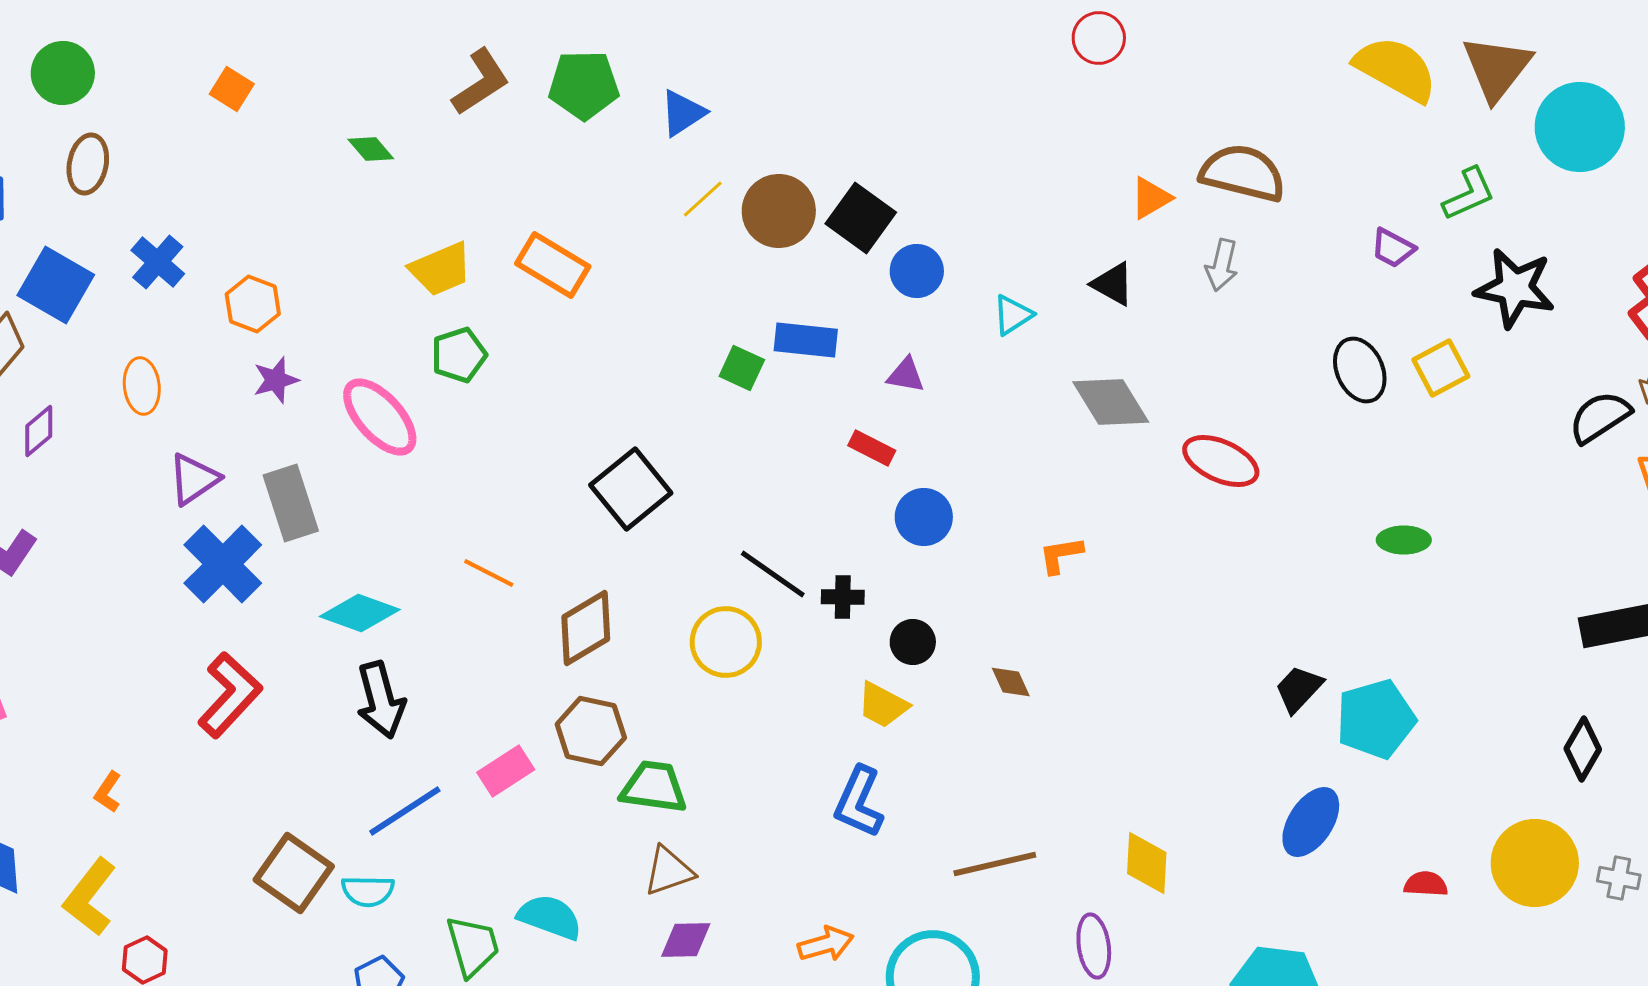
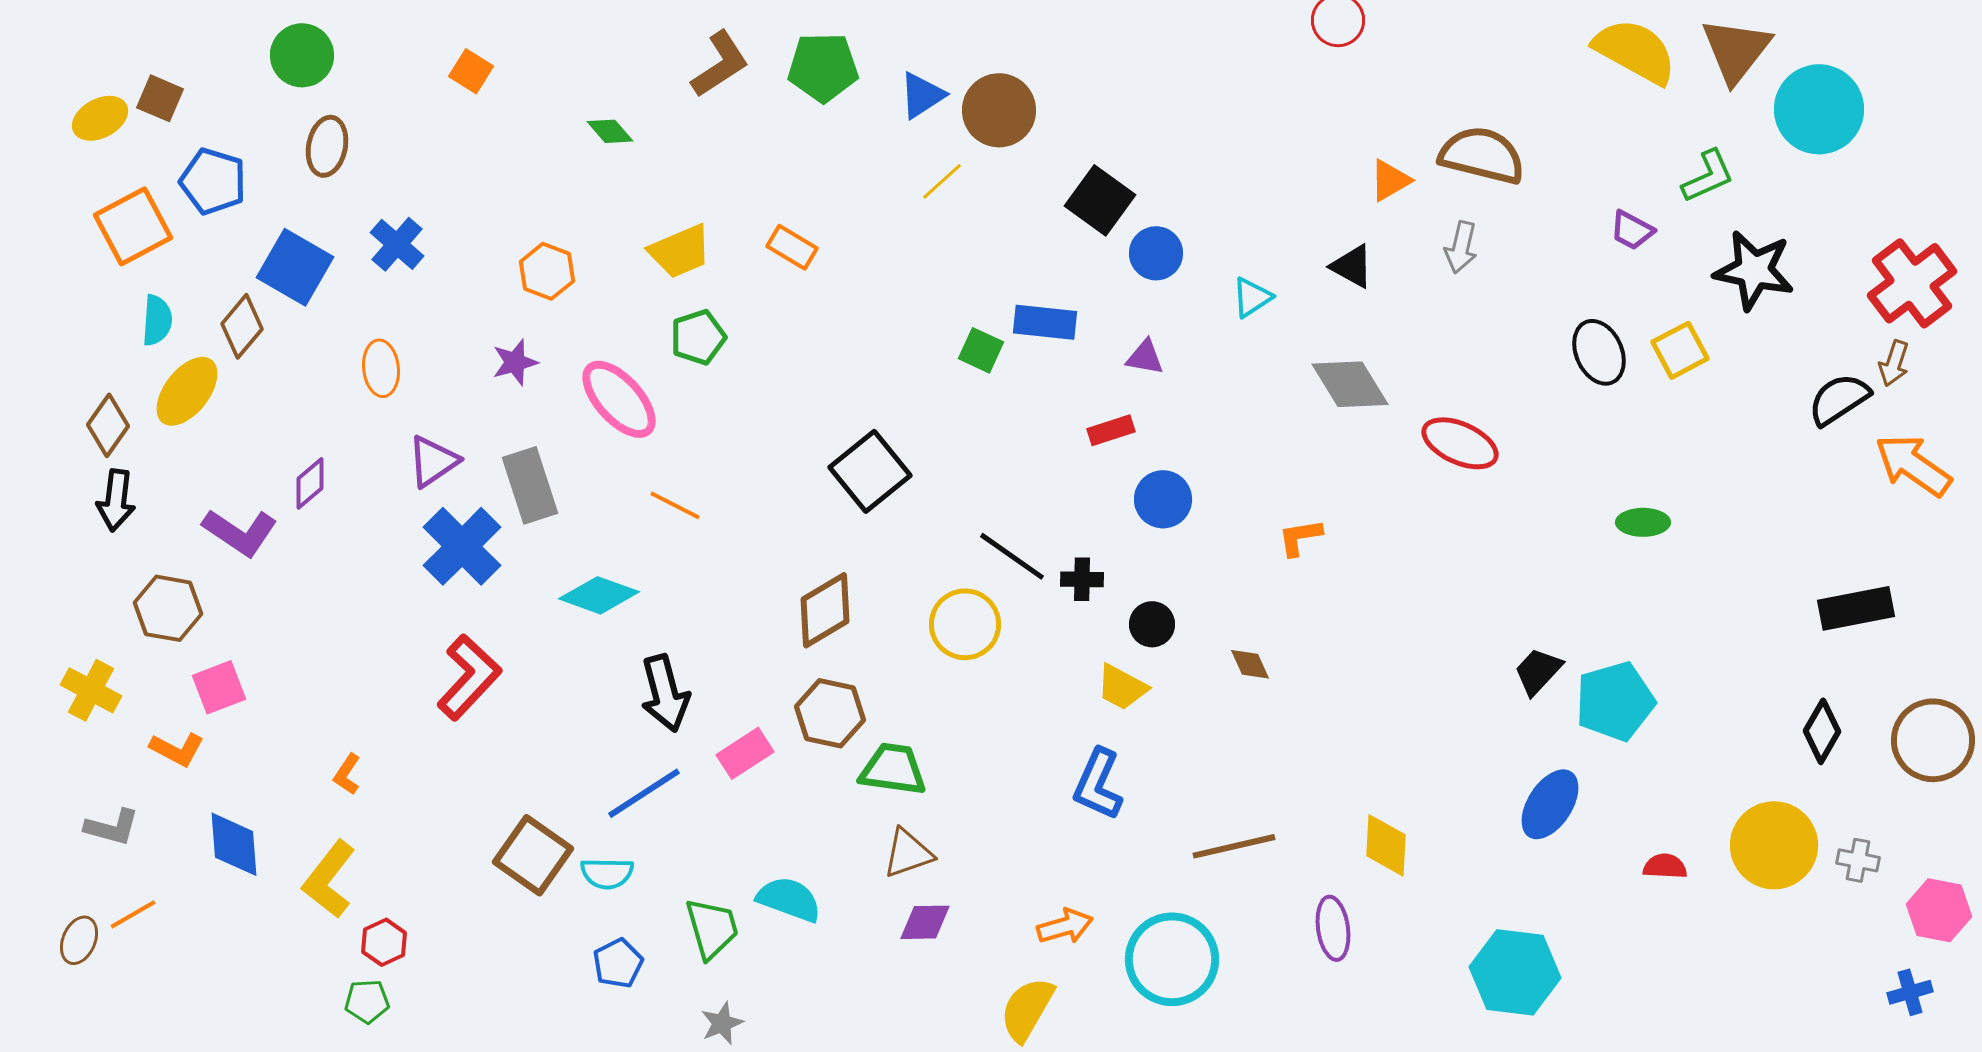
brown circle: (779, 211) -> (999, 110), moved
orange rectangle: (553, 265) -> (792, 247), size x0.7
orange hexagon: (253, 304) -> (547, 271), moved
purple diamond: (39, 431) -> (310, 483), moved
red rectangle: (872, 448) -> (1111, 430), turned -45
orange line: (489, 573) -> (675, 505), moved
black arrow: (381, 700) -> (665, 693), moved

